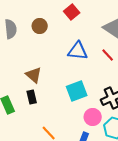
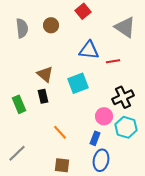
red line: (108, 55) -> (113, 61), moved, turned -56
cyan square: (77, 91) -> (78, 83), moved

